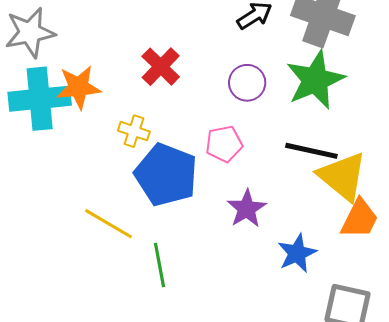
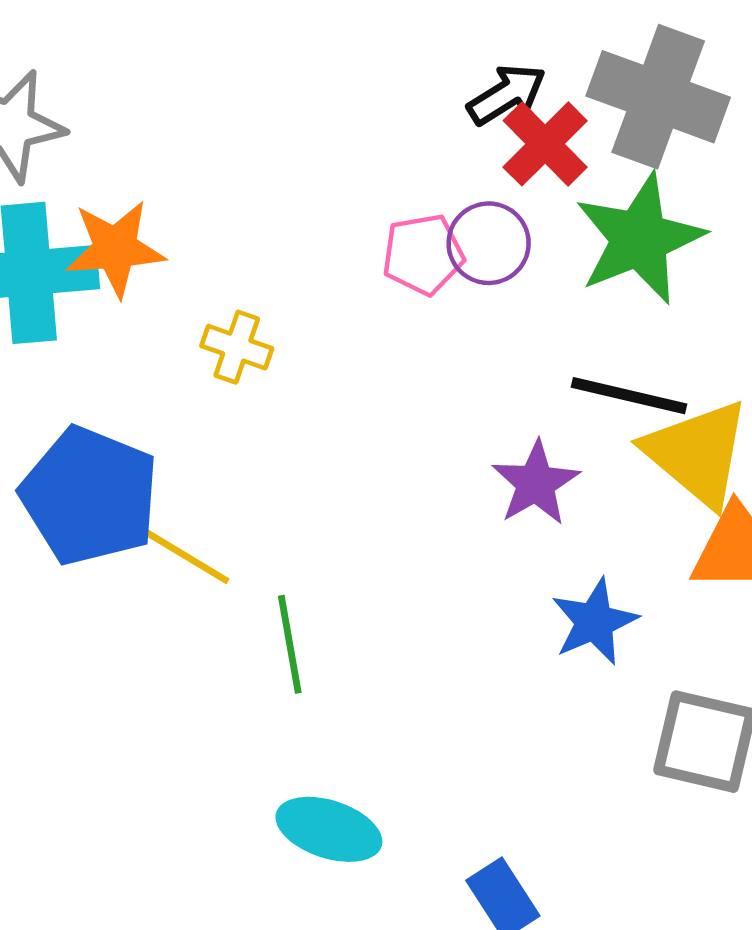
red cross: (161, 67) -> (545, 144), moved
pink pentagon: (224, 144) -> (423, 254), moved
blue pentagon: (166, 175) -> (90, 496), moved
purple star: (247, 209) -> (536, 483), moved

